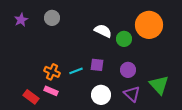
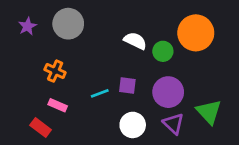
gray circle: (52, 18) -> (68, 24), size x1.5
purple circle: (128, 70) -> (168, 92), size x1.5
orange cross: (52, 72) -> (55, 71), moved
pink rectangle: (51, 91) -> (58, 105), moved

